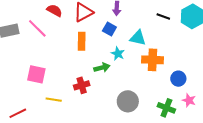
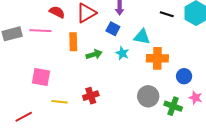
pink line: (37, 28) -> (40, 31), turned -40
orange rectangle: (82, 41) -> (73, 42), moved
green arrow: (102, 68) -> (94, 54), moved
red cross: (82, 85) -> (91, 96), moved
gray circle: (128, 101) -> (148, 96), moved

